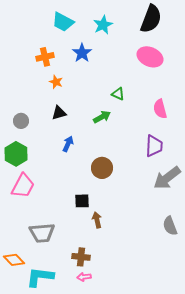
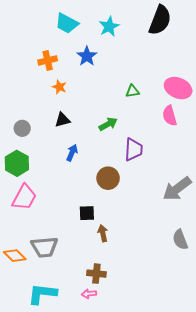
pink ellipse: (150, 57) -> (178, 88), moved
green triangle: (118, 94) -> (132, 91), moved, turned -32
purple trapezoid: (154, 146) -> (134, 150), moved
brown cross: (81, 257) -> (96, 274), moved
orange diamond: (14, 260) -> (15, 256), moved

